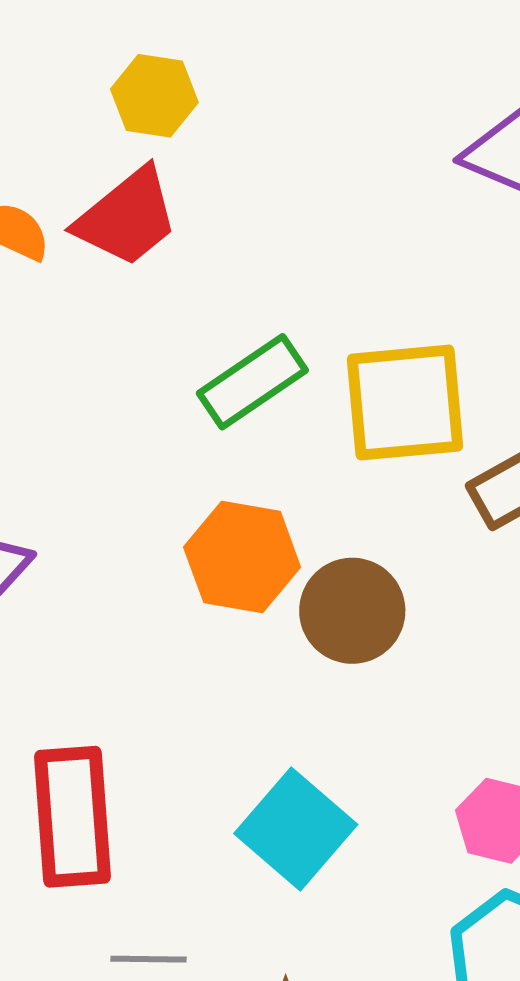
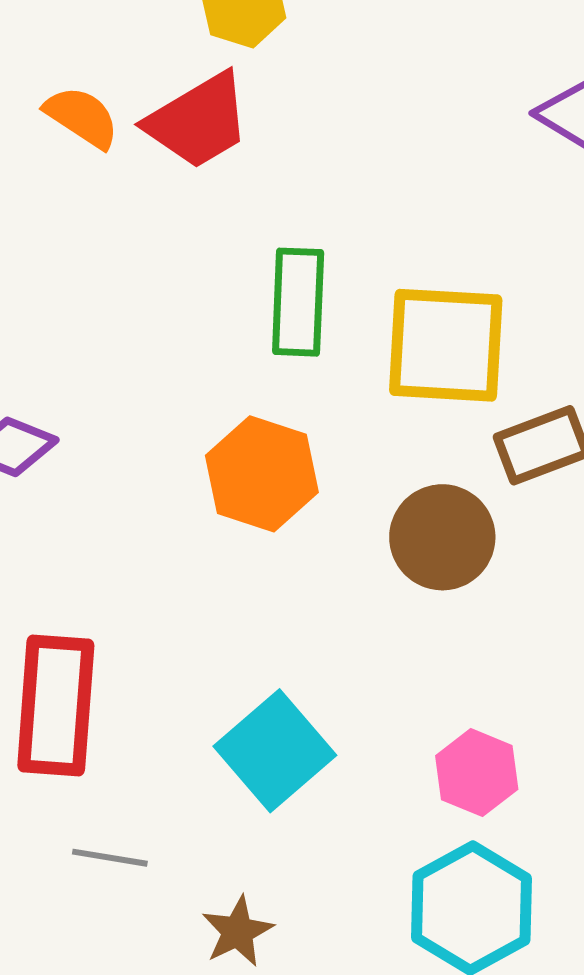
green rectangle: (252, 382) -> (298, 302), turned -62
brown circle: (352, 611) -> (442, 537), moved

